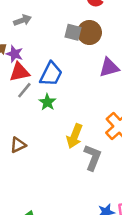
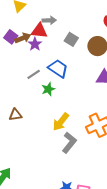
gray square: (73, 32) -> (71, 39), moved
red triangle: (19, 72) -> (39, 31), moved
blue trapezoid: (51, 74) -> (58, 69), turned -100

